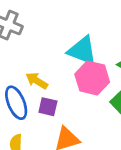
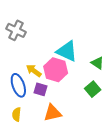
pink hexagon: (92, 78) -> (56, 70), moved

